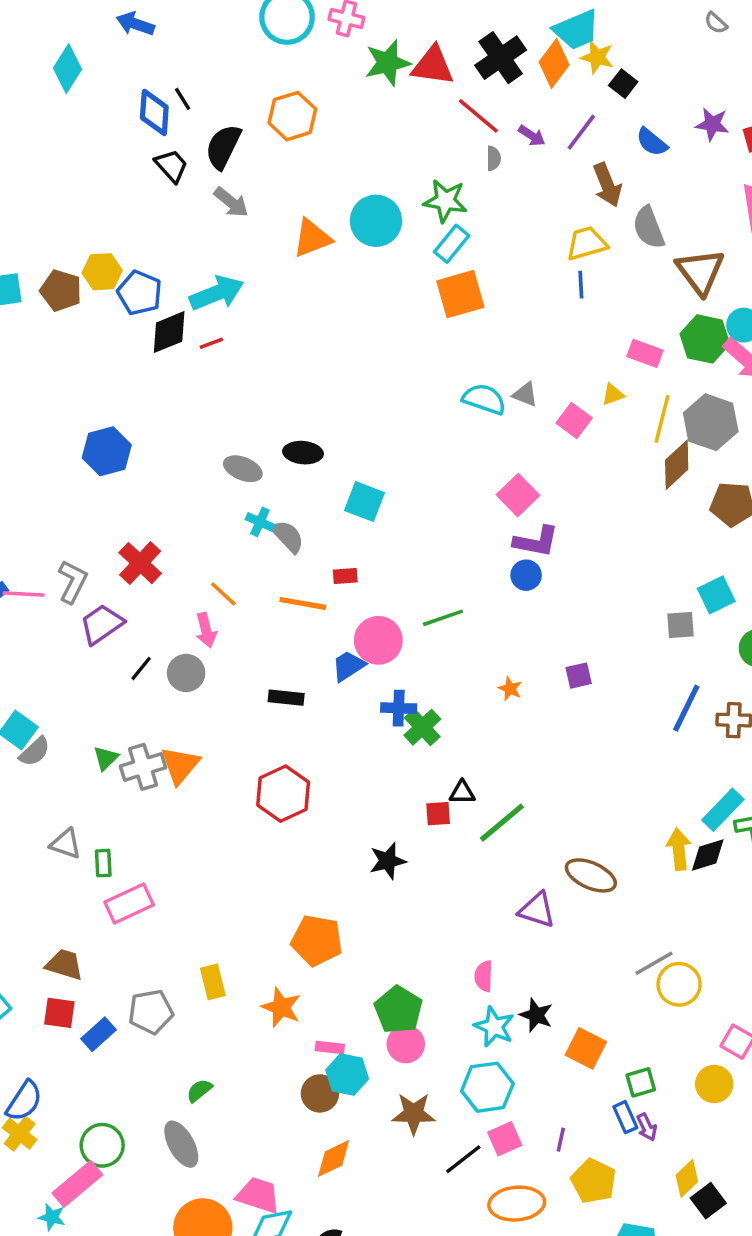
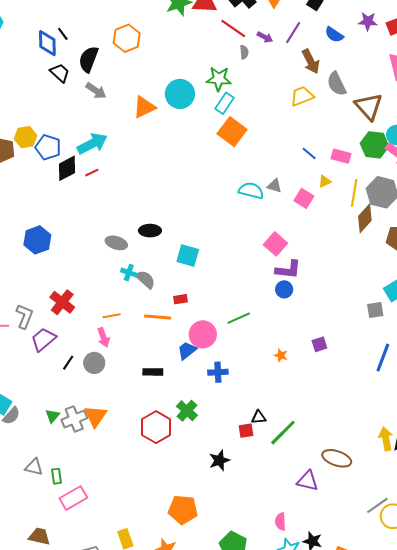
blue line: (581, 285) -> (309, 154), moved, turned -42
orange square: (460, 294) -> (232, 132), turned -32
orange line: (223, 594) -> (112, 316), turned -48
green cross: (422, 727) -> (187, 411), moved

